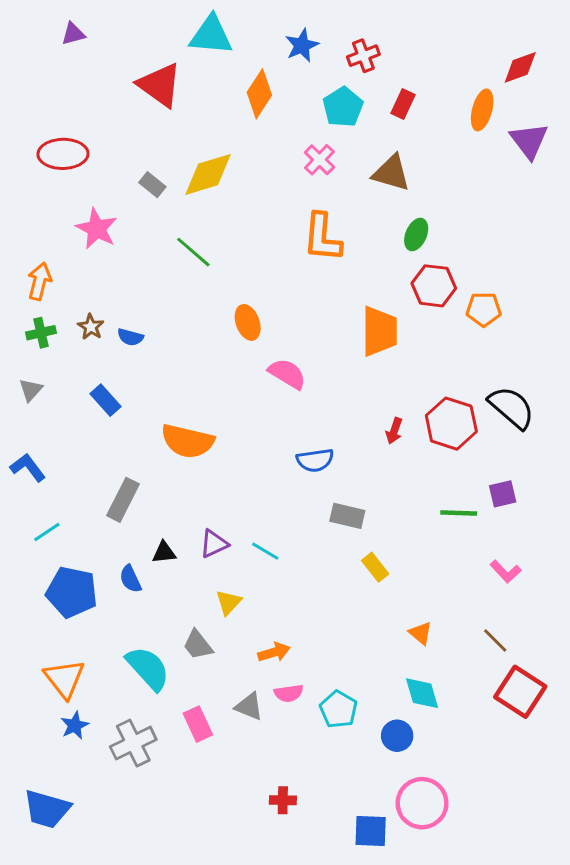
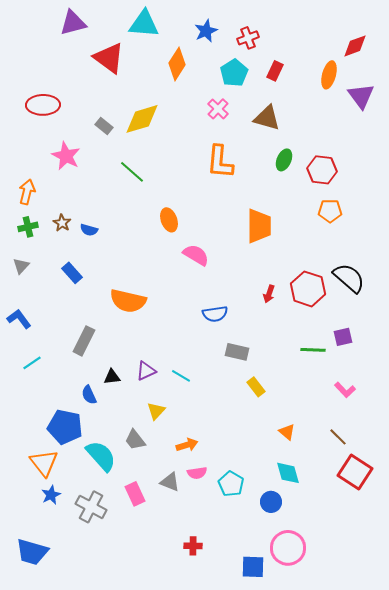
purple triangle: (73, 34) -> (73, 23), moved, size x1.6
red hexagon: (434, 286) -> (322, 170), moved
blue pentagon: (72, 592) -> (65, 427), moved
gray cross: (133, 743) -> (91, 507), turned -36

